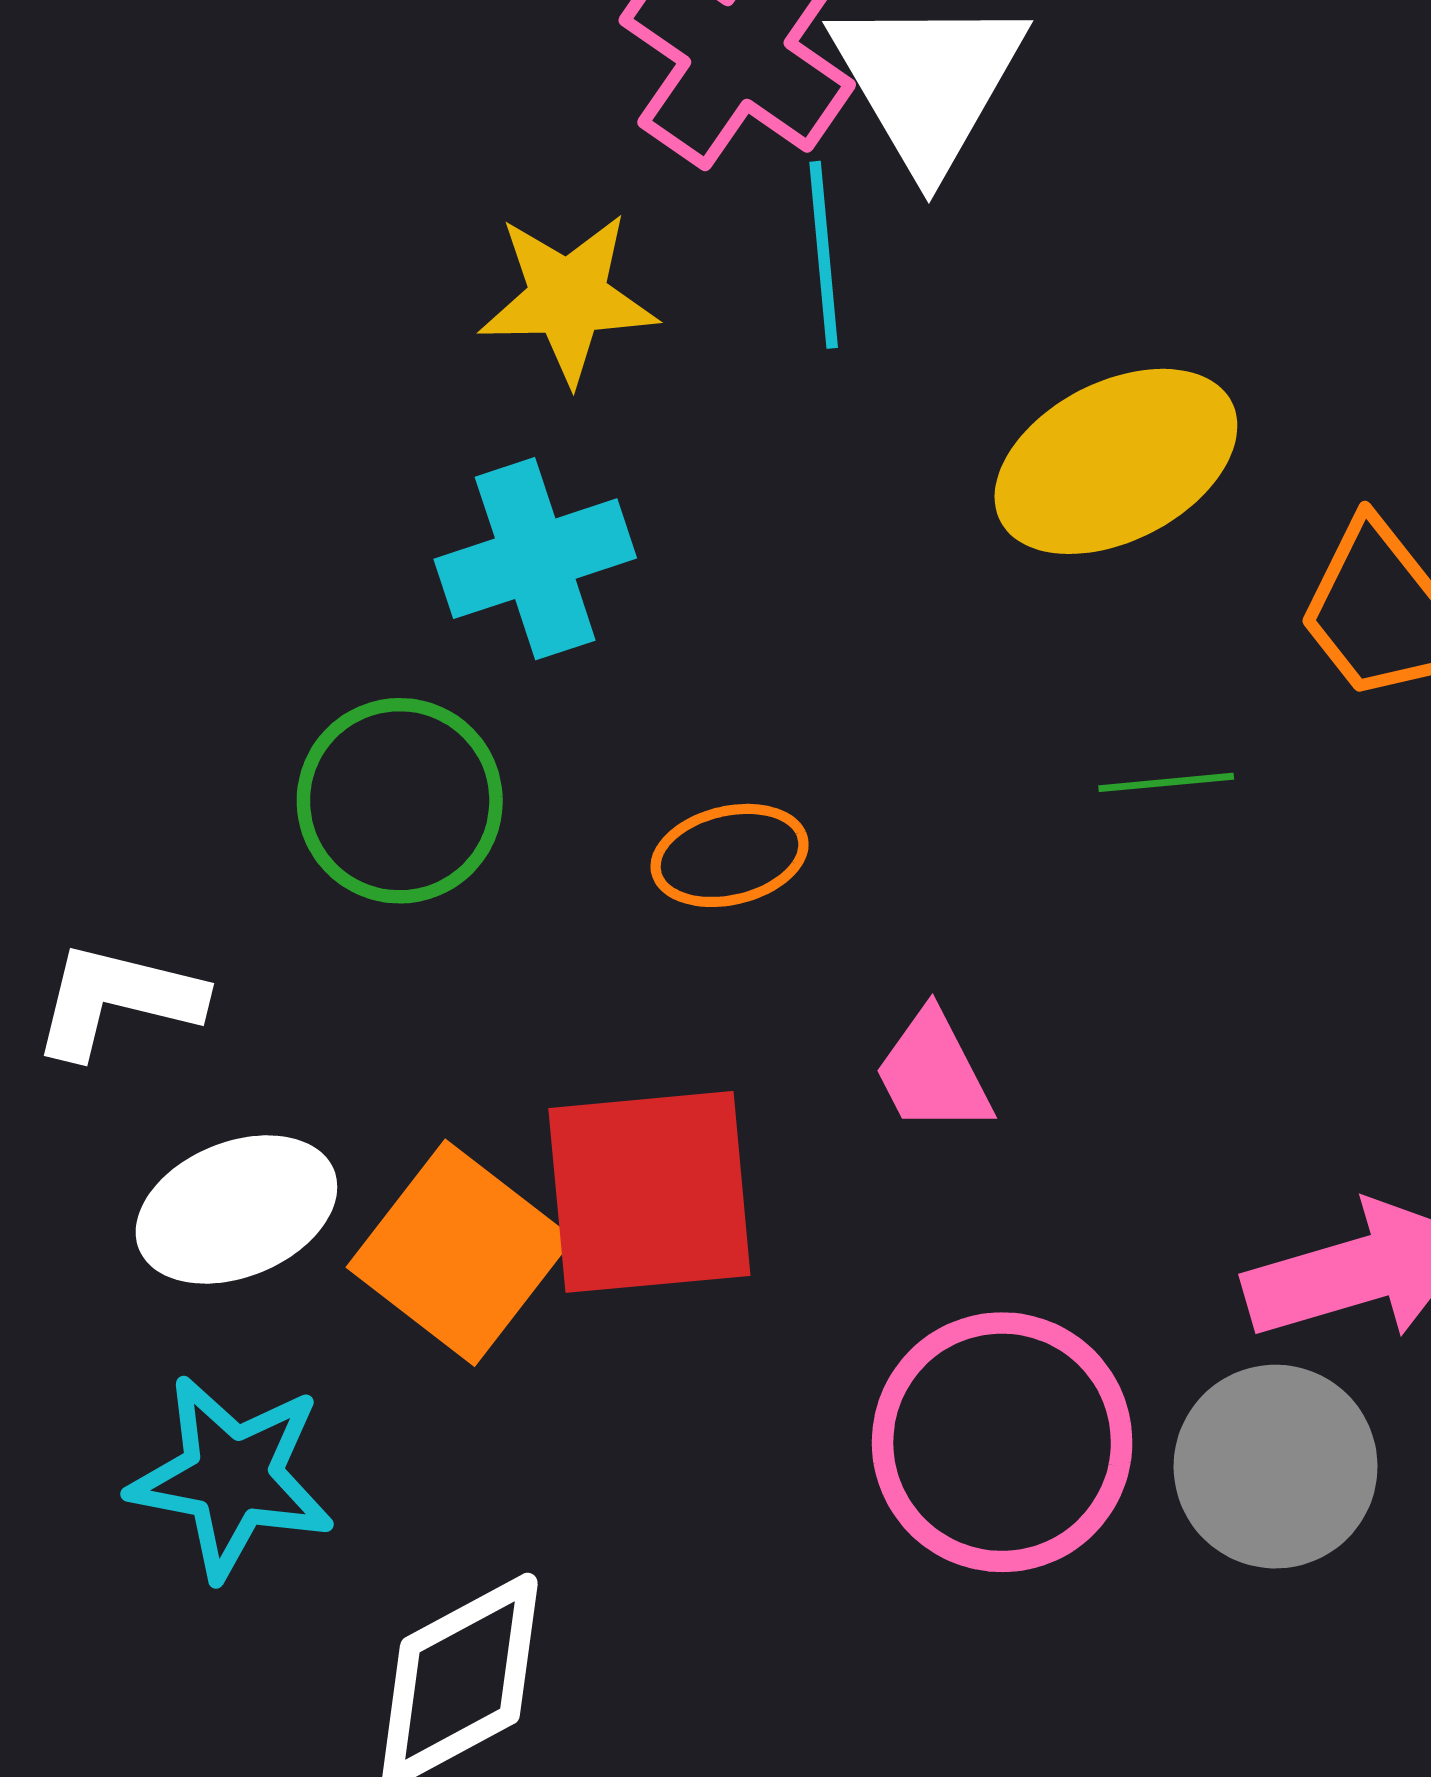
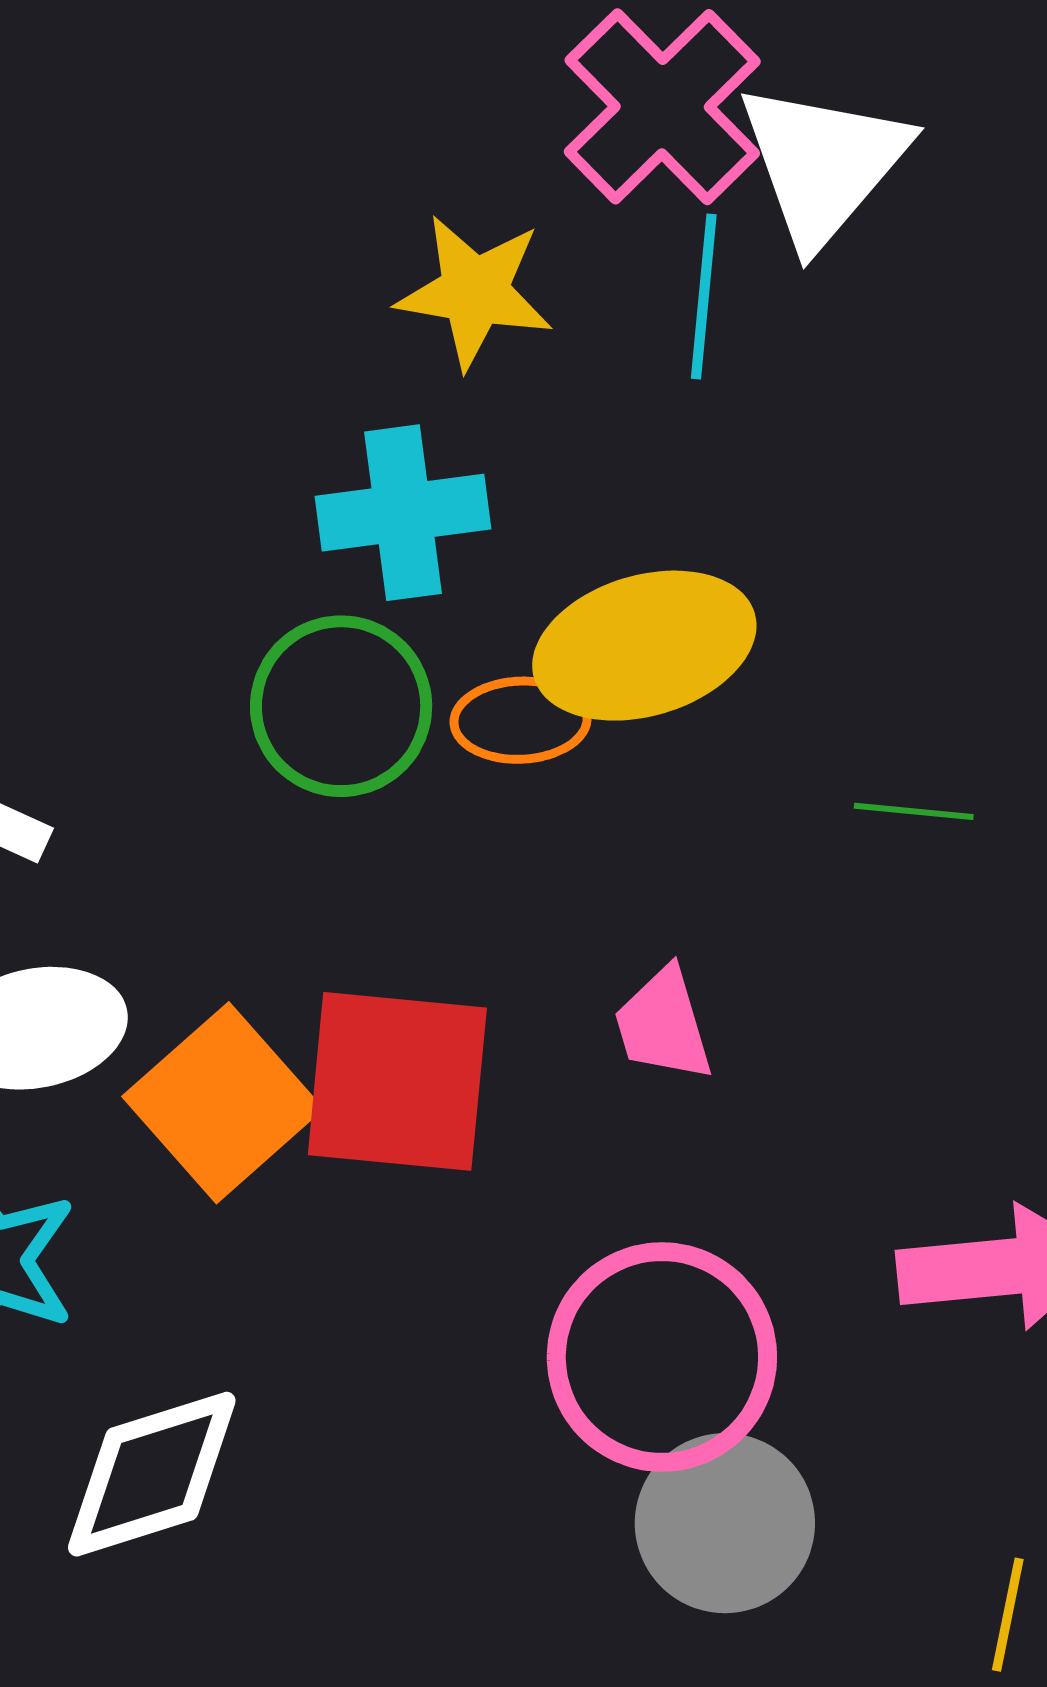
yellow ellipse: (1116, 461) -> (644, 646), moved
green circle: (400, 801) -> (341, 706), moved
orange ellipse: (730, 855) -> (521, 720), moved
gray circle: (1276, 1467) -> (725, 1523), moved

